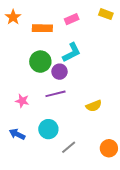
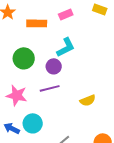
green circle: (40, 62) -> (24, 58), moved
pink star: (22, 101) -> (17, 95), size x1.5
cyan circle: (48, 129) -> (33, 123), moved

